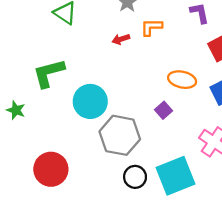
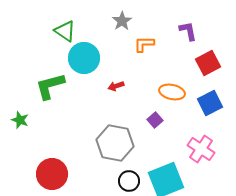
red arrow: (121, 39) -> (116, 86), moved
cyan circle: (90, 101) -> (84, 58), moved

